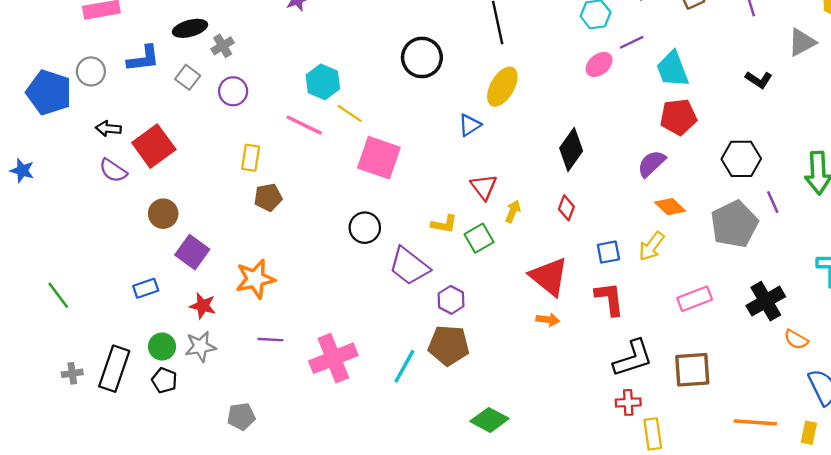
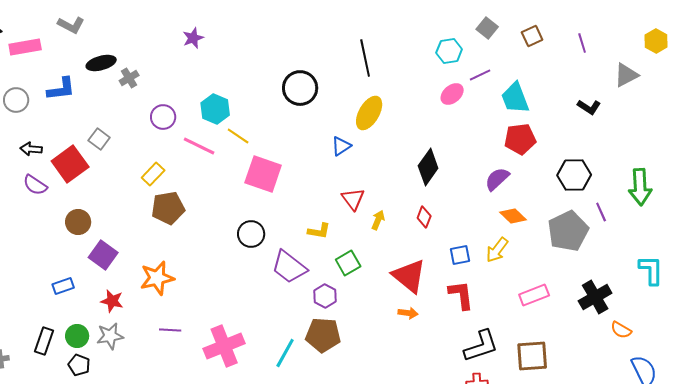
gray square: (188, 77) -> (99, 139), moved
purple circle: (233, 91) -> (163, 117), moved
yellow rectangle: (251, 158) -> (153, 174), turned 35
brown pentagon: (268, 197) -> (168, 208), size x1.4
green square: (479, 238) -> (348, 263), moved
black rectangle: (114, 369) -> (44, 341), moved, size x0.7

